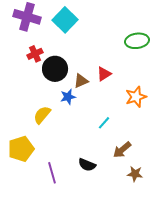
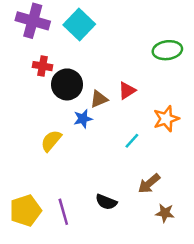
red cross: (35, 54) -> (43, 66), turned 35
cyan line: (104, 123) -> (132, 141), moved
yellow pentagon: (21, 149) -> (25, 211), moved

